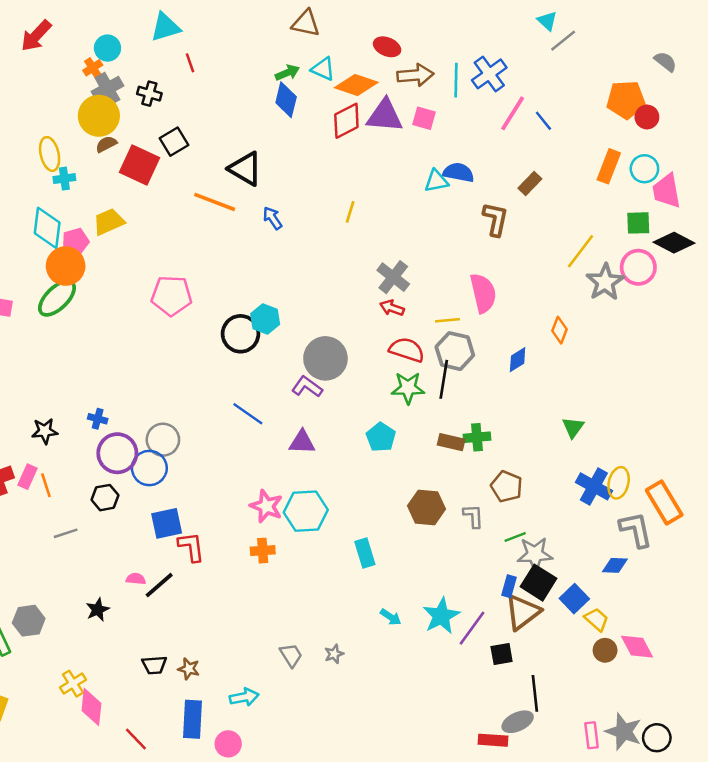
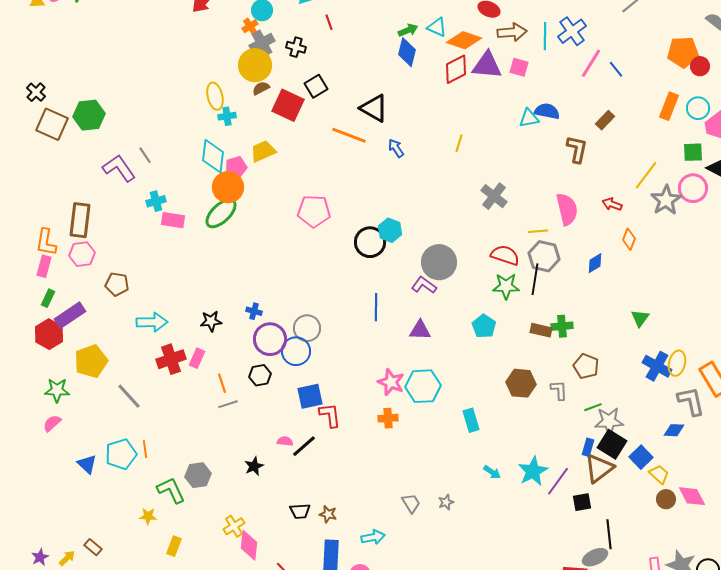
red arrow: (392, 308) -> (612, 204), moved
blue line: (248, 414) -> (376, 307), turned 56
orange line: (46, 485) -> (222, 383), moved

